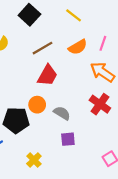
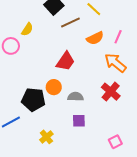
brown line: (43, 48) -> (70, 23), moved
gray semicircle: (62, 113) -> (75, 97), turned -35

